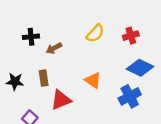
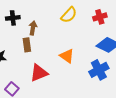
brown arrow: (54, 48) -> (33, 28), turned 128
brown rectangle: (44, 78) -> (27, 45), moved

